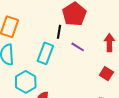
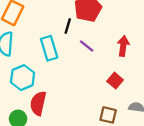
cyan rectangle: (45, 53) -> (49, 48), turned -45

